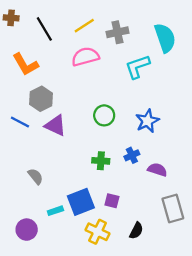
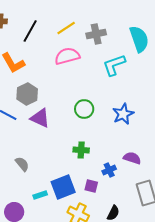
black line: (44, 29) -> (30, 31), turned 60
blue cross: (132, 155) -> (109, 170), moved

